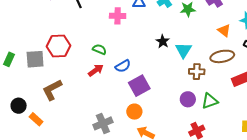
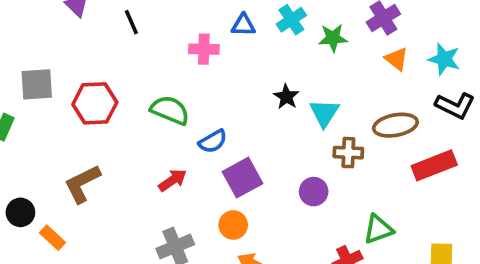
orange triangle: (224, 30) -> (396, 59), moved
green semicircle: (99, 49) -> (170, 110), size x1.5
gray square: (35, 59) -> (37, 84), moved
red arrow: (96, 70) -> (173, 180), moved
purple circle: (188, 99) -> (314, 192), moved
green triangle: (210, 101) -> (378, 229), moved

